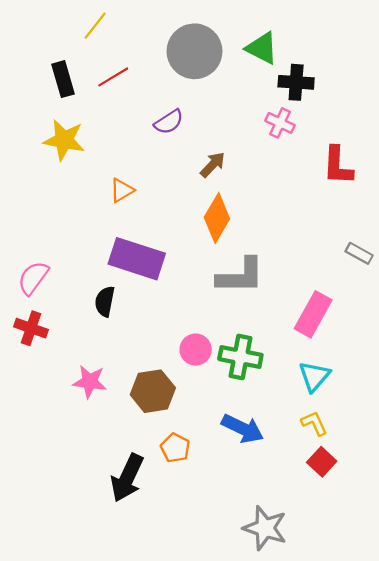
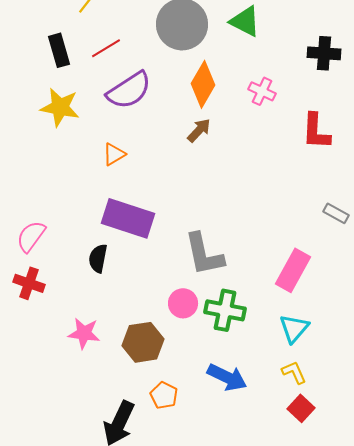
black cross: (296, 82) -> (324, 53), moved
purple semicircle: (169, 122) -> (129, 90), moved, size x1.6
orange diamond: (217, 218) -> (203, 84), moved
gray L-shape: (240, 276) -> (204, 254), moved, turned 78

